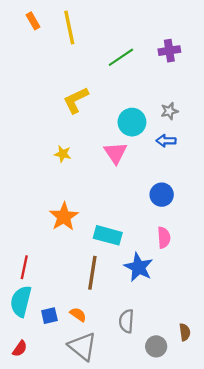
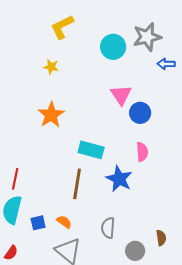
gray star: (169, 111) -> (147, 37), size x1.8
blue arrow: (166, 141) -> (166, 64), moved
pink triangle: (115, 153) -> (121, 95), moved
yellow star: (63, 154) -> (51, 67), moved
orange star: (64, 217) -> (51, 115), moved

